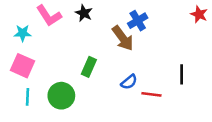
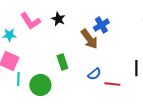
green rectangle: (89, 67) -> (62, 62), turned -42
cyan line: (28, 97) -> (18, 79), moved

